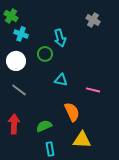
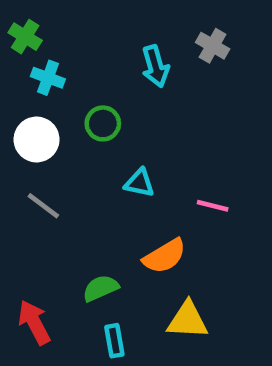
cyan arrow: (60, 38) -> (155, 66), moved
orange semicircle: (72, 112) -> (165, 256), turned 84
red arrow: (14, 124) -> (34, 322), moved, turned -30

